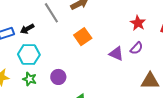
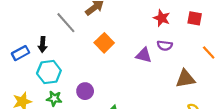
black arrow: (27, 29) -> (43, 44), turned -48
purple semicircle: (137, 48) -> (165, 46), turned 64

